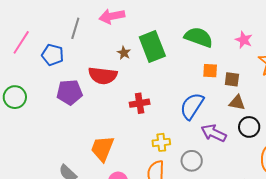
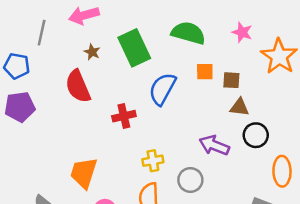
brown star: (124, 53) -> (92, 52), moved
red semicircle: (103, 76) -> (78, 86), turned 64
purple pentagon: (69, 92) -> (20, 107), moved
blue semicircle: (192, 106) -> (162, 89), moved

